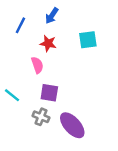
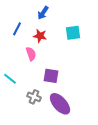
blue line: (20, 25) -> (17, 29), moved
purple square: (49, 93) -> (51, 76), moved

